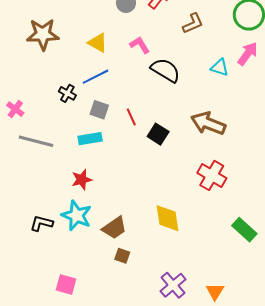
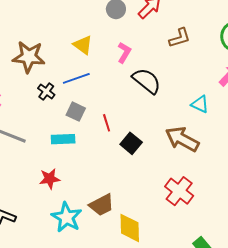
brown star: (43, 34) -> (29, 57), moved
pink L-shape: (140, 45) -> (124, 53), turned 55
cyan triangle: (220, 68) -> (200, 104), moved
cyan star: (77, 216) -> (67, 217), moved
brown trapezoid: (114, 228) -> (102, 205), moved

